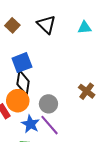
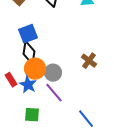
orange circle: (18, 101) -> (35, 69), moved
blue star: (30, 124) -> (28, 85), moved

